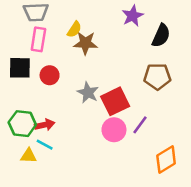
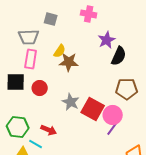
black semicircle: (161, 36) -> (119, 56), moved
red square: (115, 101) -> (93, 109), turned -35
red arrow: (45, 125) -> (49, 130), moved, turned 35
pink circle: (114, 130) -> (113, 115), moved

